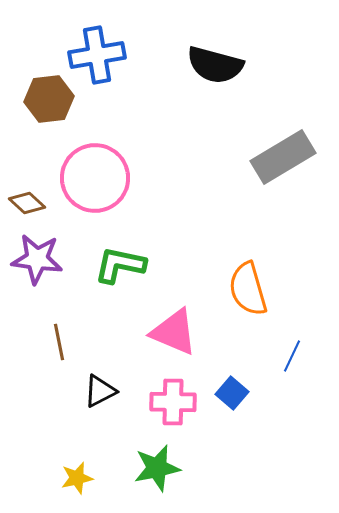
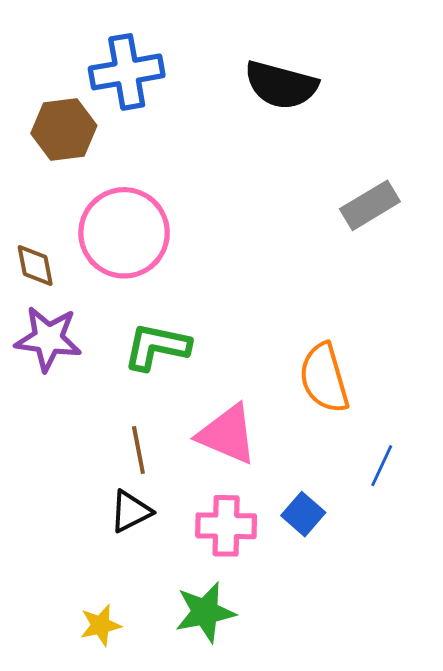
gray rectangle: (283, 157) -> (370, 205), size x0.7
brown diamond: (27, 203) -> (35, 266), turned 36
brown line: (59, 342) -> (138, 450), moved

